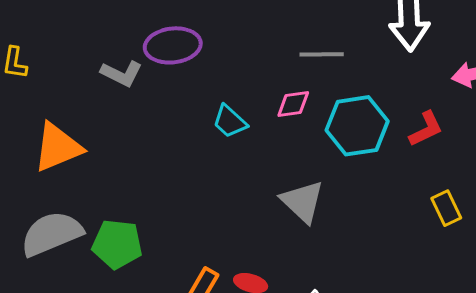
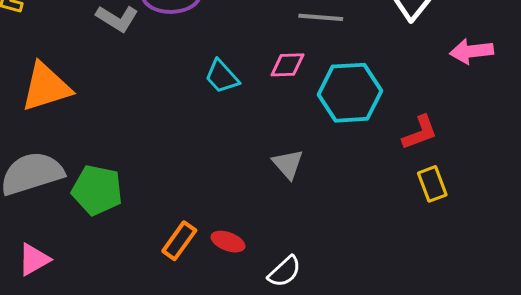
red L-shape: (426, 129) -> (420, 133), moved
gray triangle: (302, 202) -> (288, 164), size x0.7

